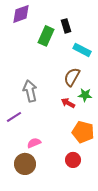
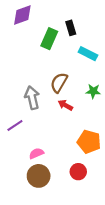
brown semicircle: (72, 77) -> (59, 83), moved
green star: (85, 95) -> (93, 91), moved
red arrow: (68, 103) -> (65, 105), moved
brown circle: (25, 164) -> (39, 176), moved

